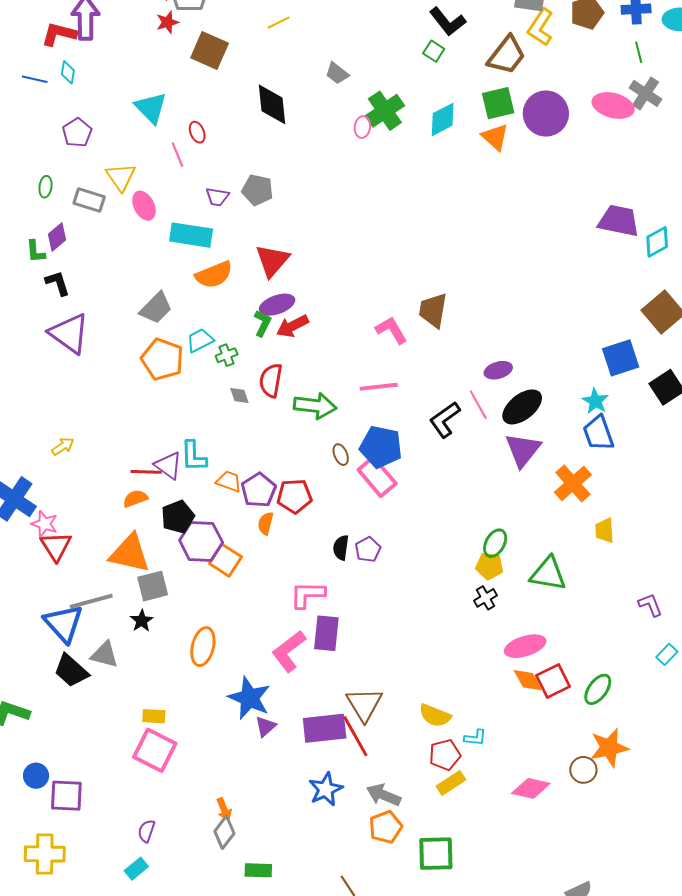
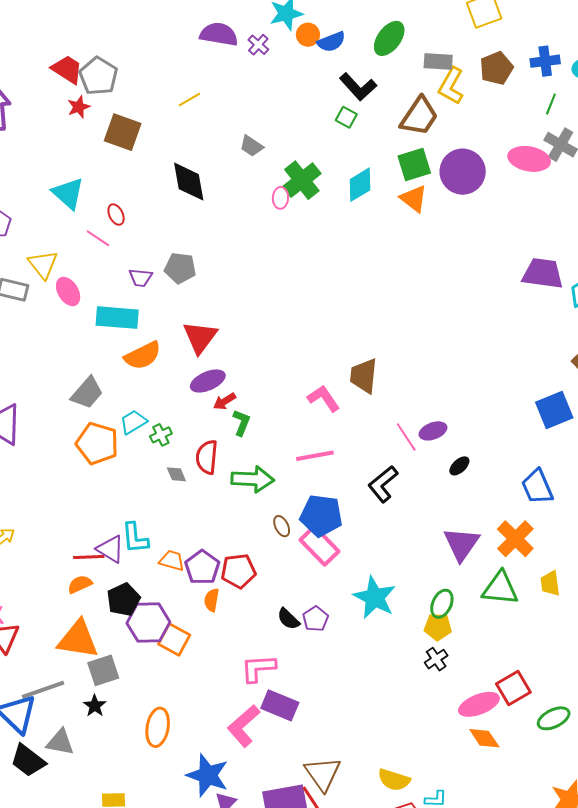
green line: (639, 52) -> (551, 104), turned 40
pink line: (177, 155) -> (98, 238), turned -30
green L-shape: (263, 323) -> (241, 423), moved
red arrow: (292, 326) -> (225, 401), size x0.7
cyan star: (595, 401) -> (375, 597), moved, size x1.6
pink line: (478, 405) -> (406, 437), moved
black ellipse: (522, 407) -> (459, 466), size x0.5
purple triangle: (523, 450) -> (462, 544), moved
black semicircle: (341, 548) -> (288, 619), turned -50
green triangle: (548, 574) -> (500, 588), moved
purple rectangle: (326, 633) -> (280, 705), turned -69
red square: (553, 681) -> (513, 688), moved
green ellipse: (598, 689) -> (554, 718), moved, turned 32

